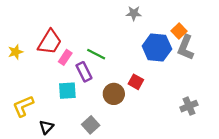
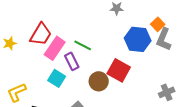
pink rectangle: (65, 57) -> (55, 48), size x1.6
red square: (136, 82) -> (119, 70), size x1.6
cyan square: (67, 91) -> (57, 78), turned 36

